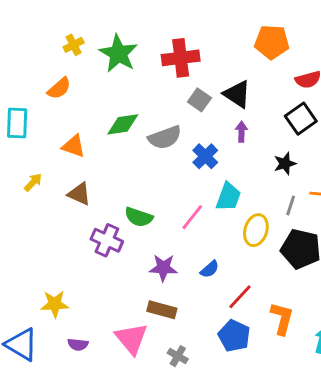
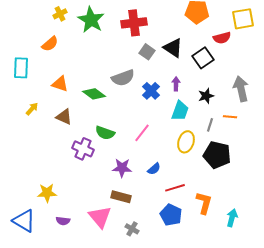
black square: (301, 119) -> (203, 58), moved
green diamond: (123, 124) -> (94, 94), moved, turned 45
purple arrow: (241, 132) -> (176, 84), moved
cyan trapezoid: (228, 197) -> (180, 111), moved
red line: (240, 297) -> (175, 188), turned 30

